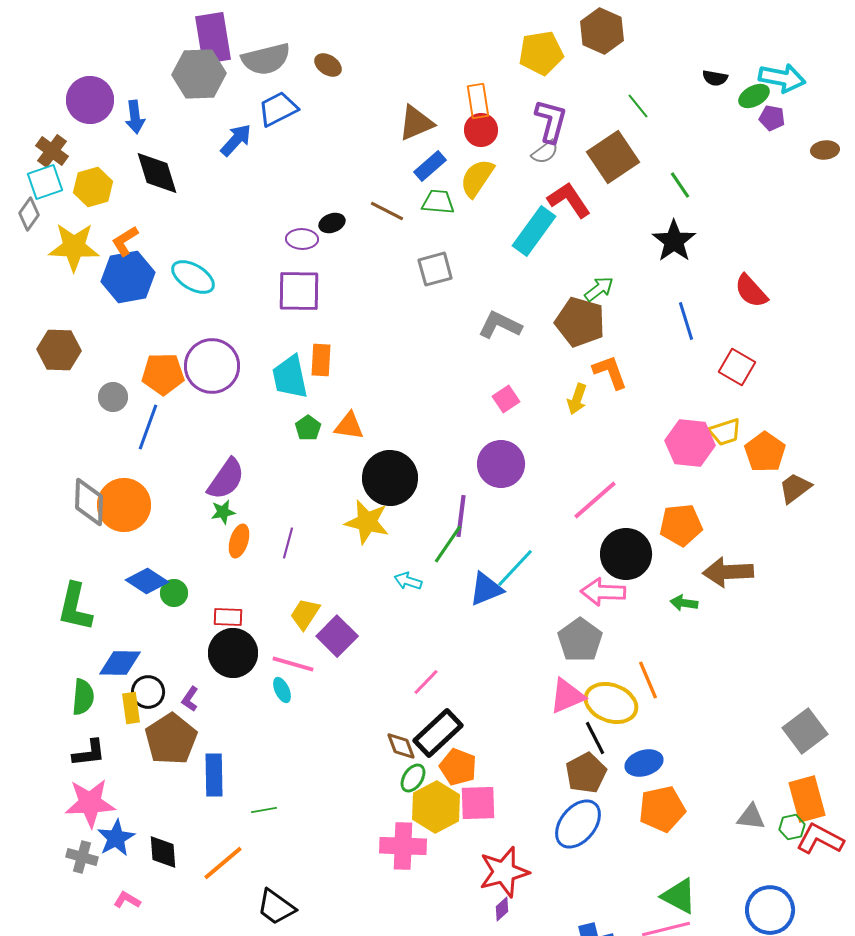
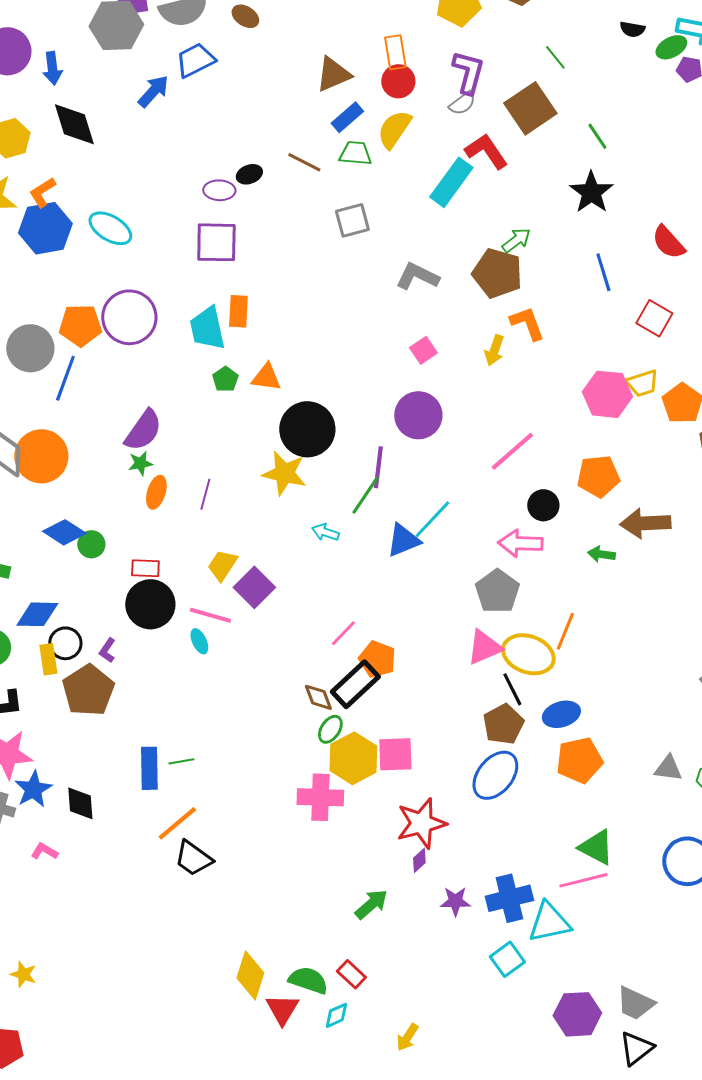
gray circle: (113, 397) -> (30, 348), size x1.6
black circle: (626, 554) -> (543, 505), size x0.6
orange line: (648, 680) -> (565, 631), turned 45
orange pentagon: (458, 767) -> (377, 659), moved
blue rectangle: (214, 775) -> (149, 768), moved
orange line: (223, 863) -> (177, 823), moved

